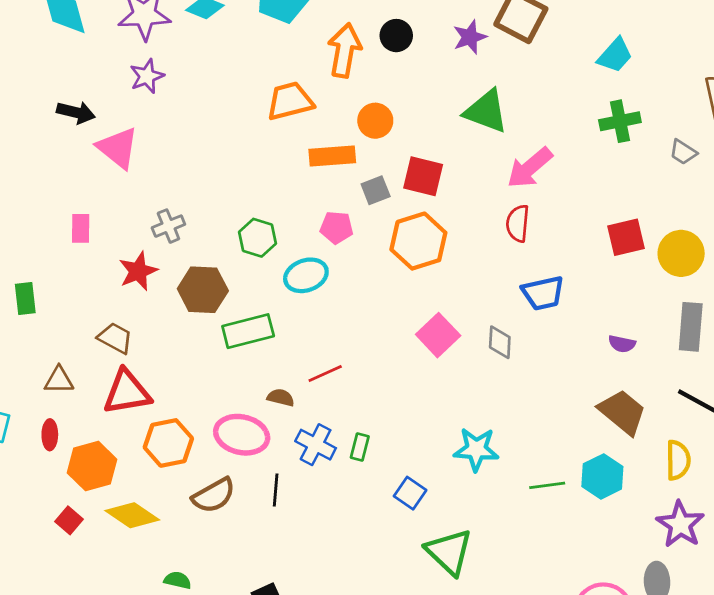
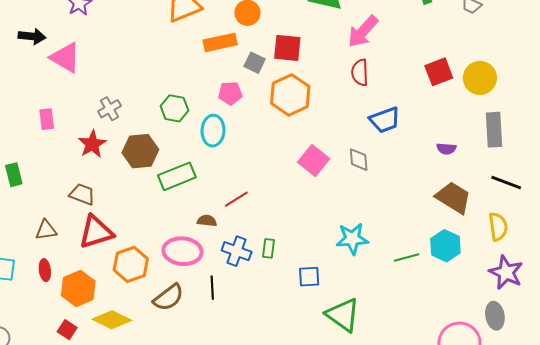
gray square: (376, 190) -> (255, 63), turned -35
cyan ellipse: (306, 275) -> (213, 131), turned -60
blue square: (410, 493) -> (309, 277), turned -30

